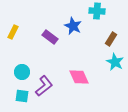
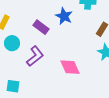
cyan circle: (22, 72) -> (12, 43), moved
purple L-shape: (44, 86) -> (35, 56), moved

